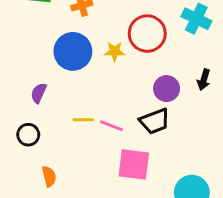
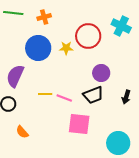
black arrow: (204, 80) -> (126, 97), moved
purple semicircle: (39, 93) -> (15, 76), size x1.6
orange semicircle: (49, 176) -> (22, 132), turned 152

